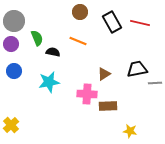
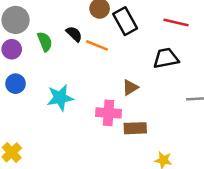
black rectangle: (112, 22) -> (125, 21), moved
black semicircle: (53, 52) -> (74, 34), moved, turned 32
black trapezoid: (137, 69) -> (166, 58), moved

